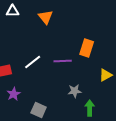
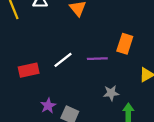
purple star: (14, 94) -> (48, 106), moved

